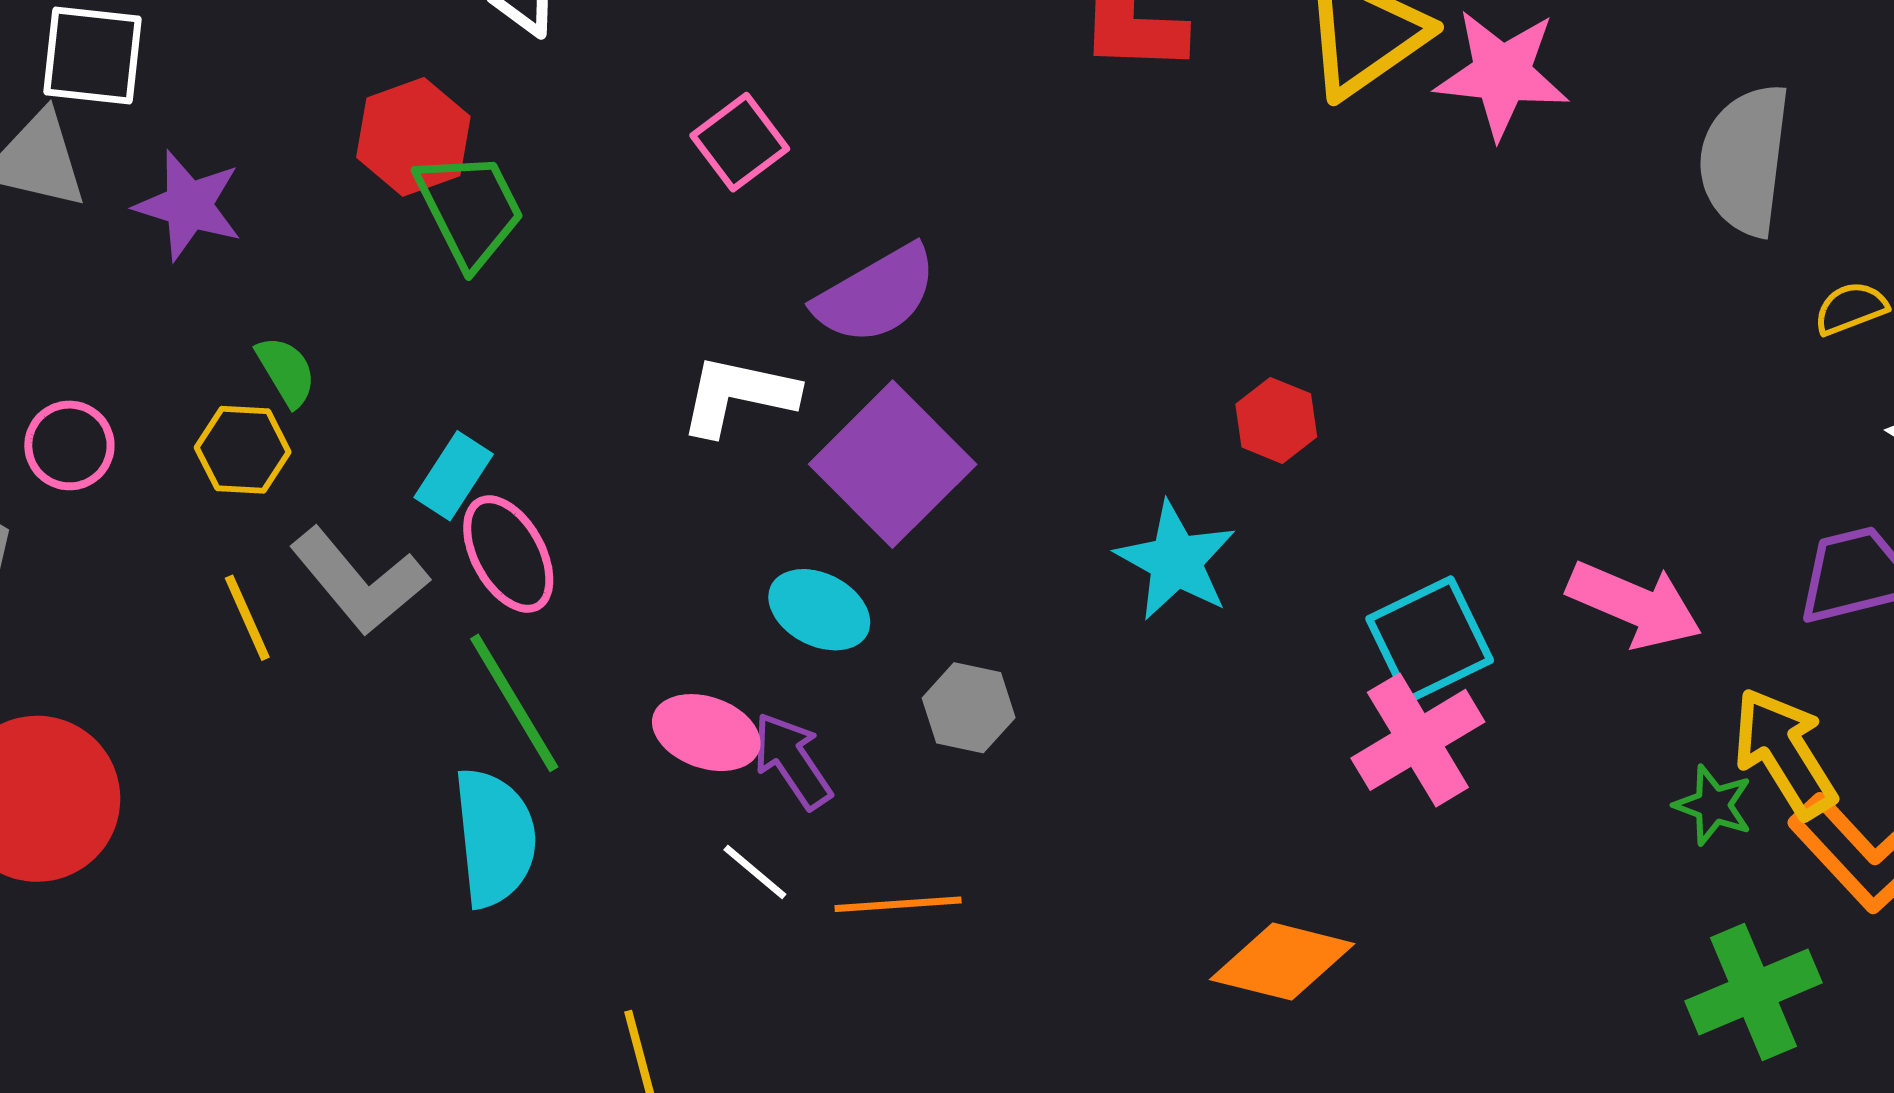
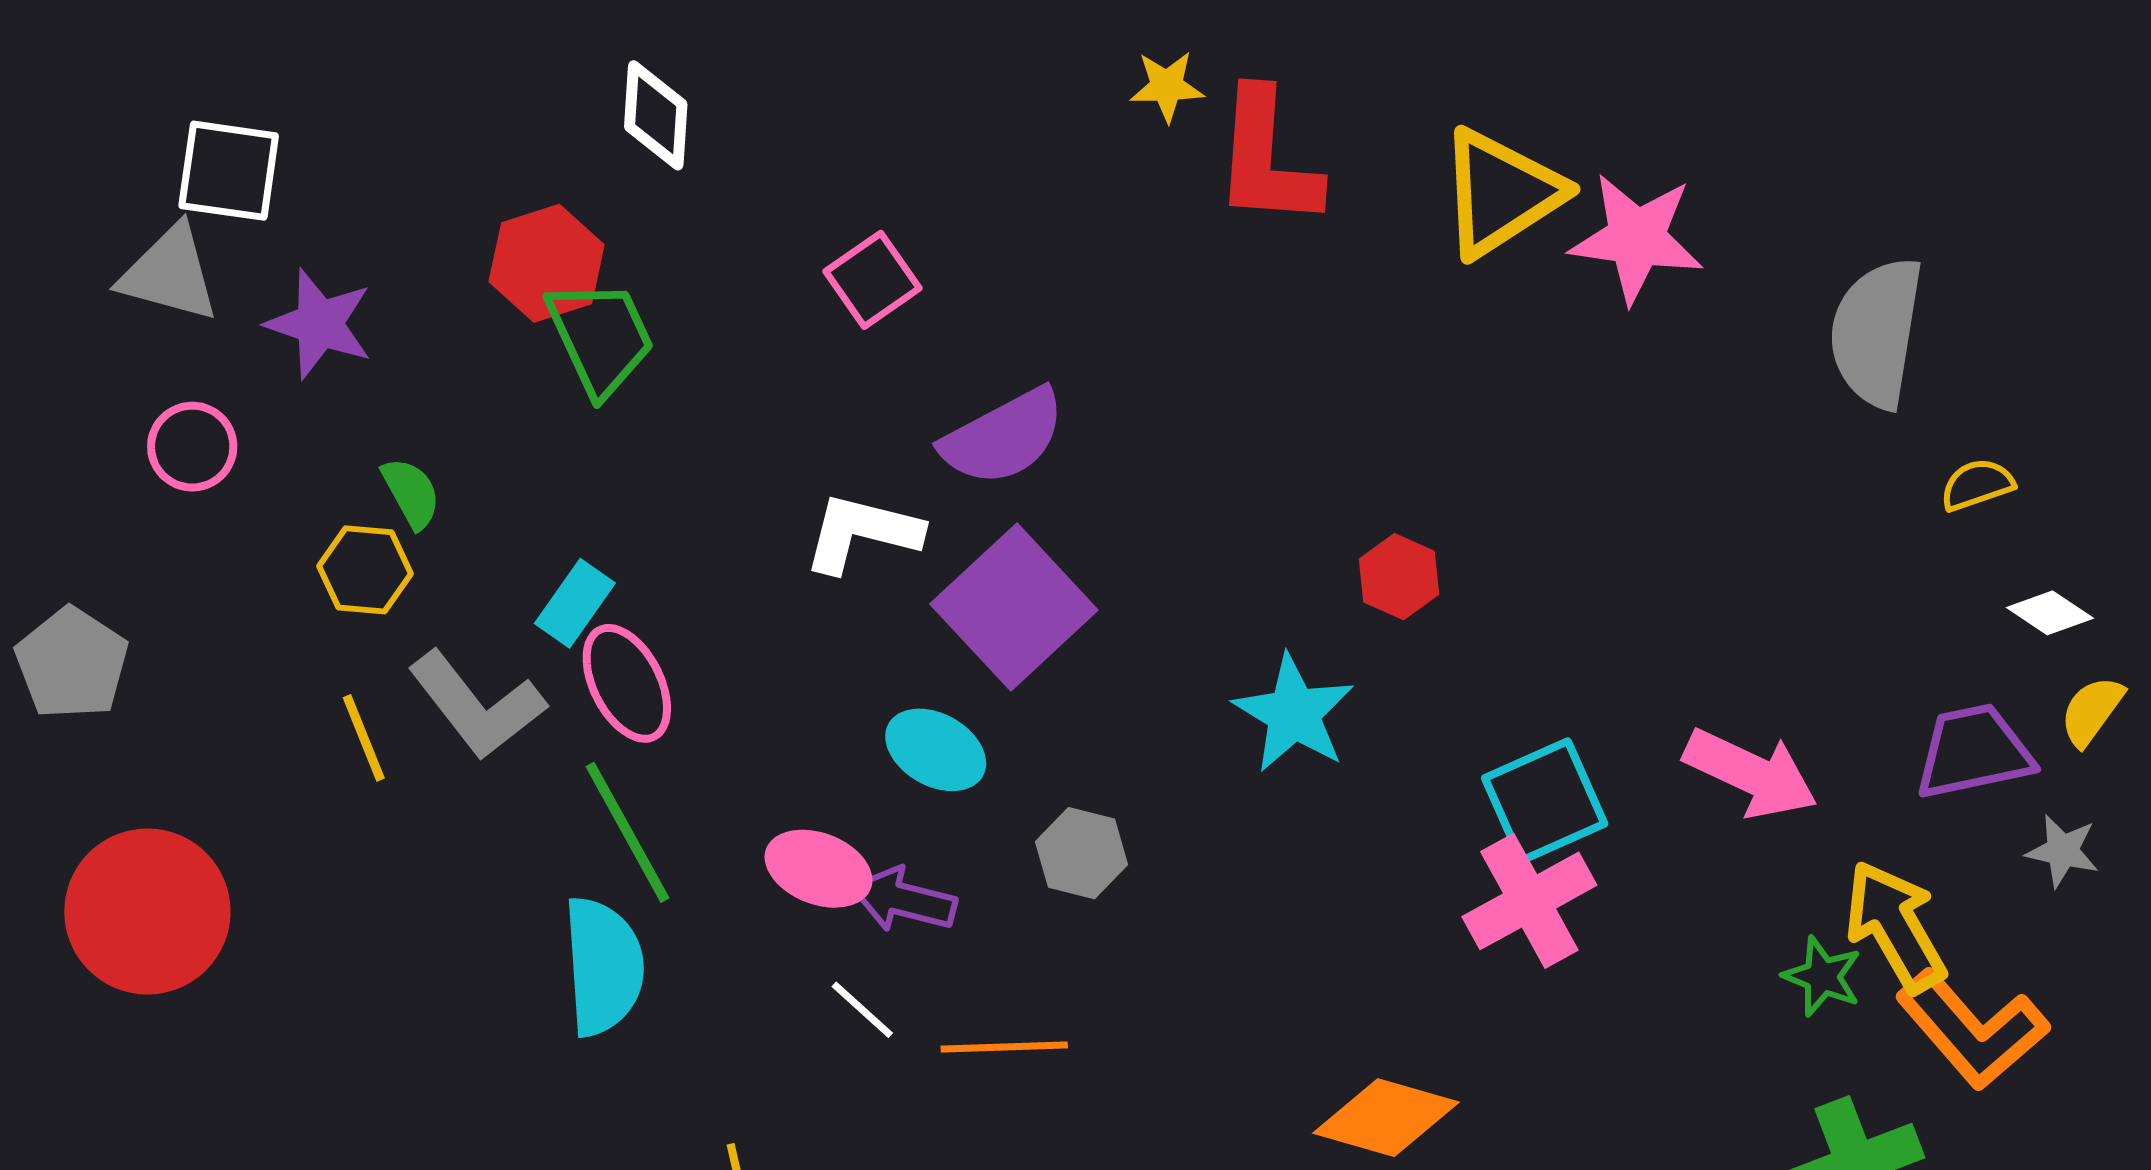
pink circle: (69, 445) -> (192, 447), moved
purple arrow: (792, 761) -> (903, 900), turned -44

